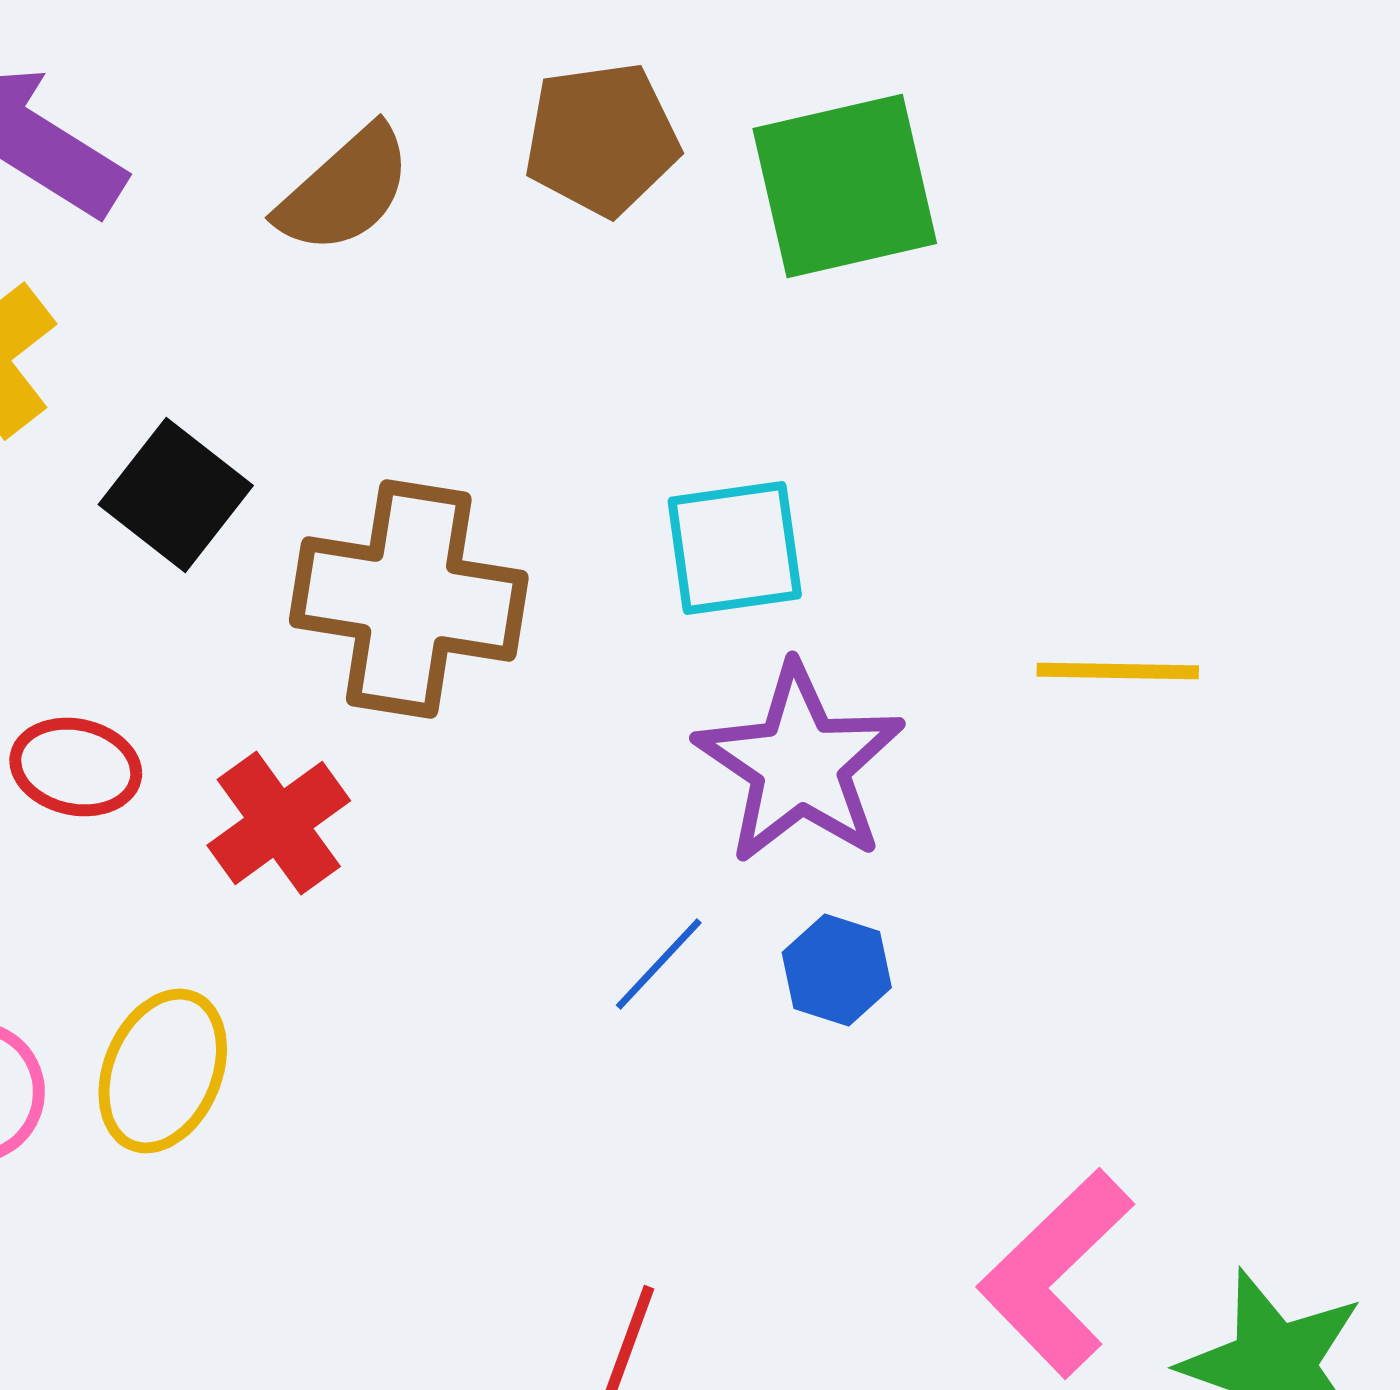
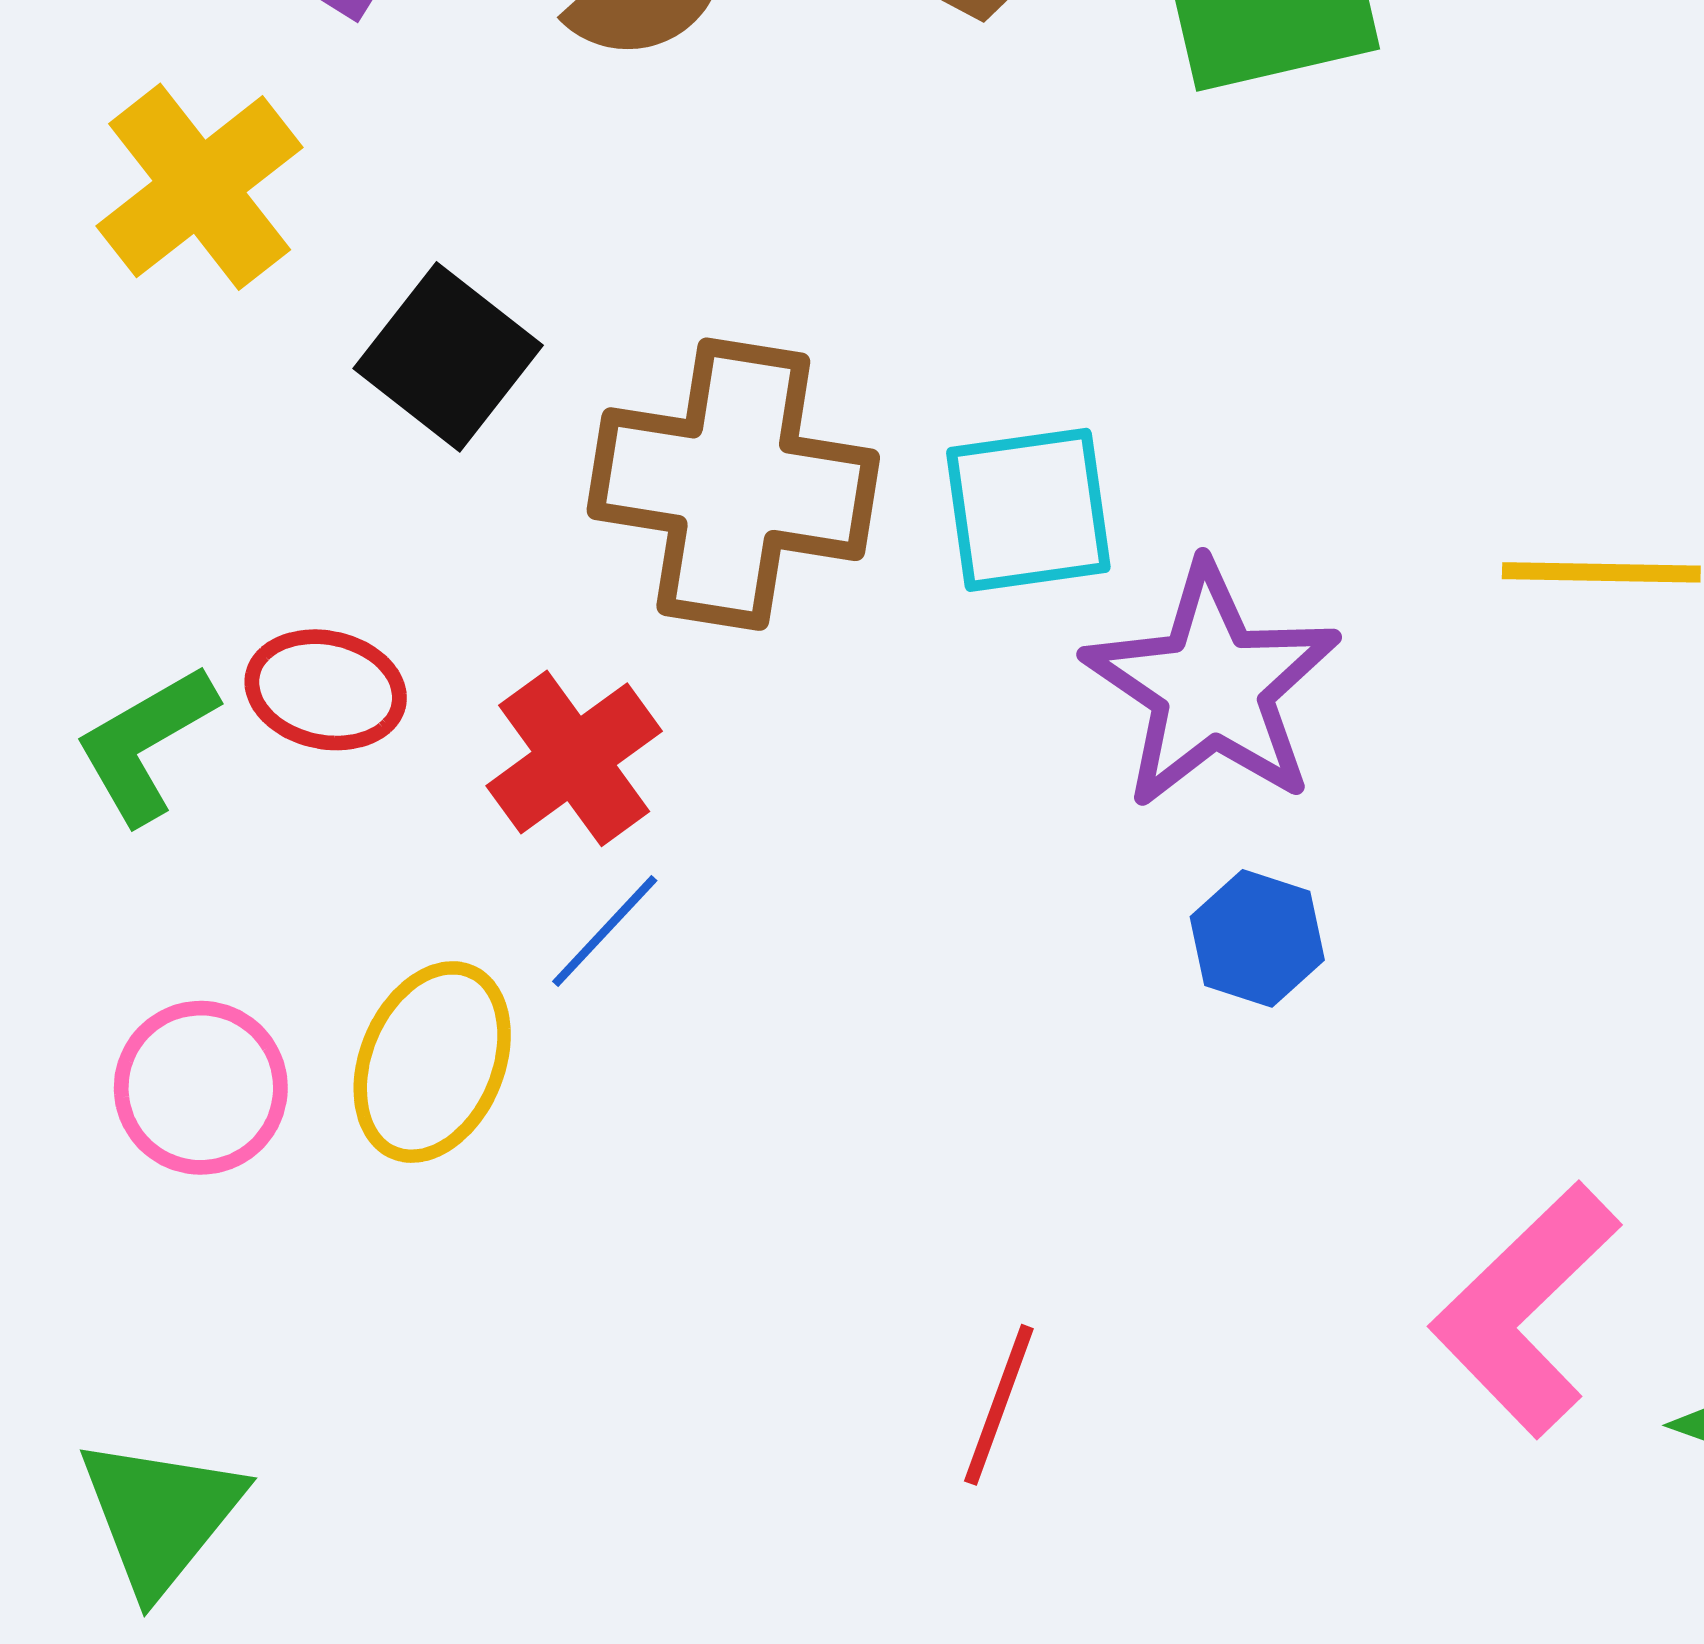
cyan square: (735, 548) -> (1028, 510), moved
blue line: (659, 964) -> (605, 931), moved

